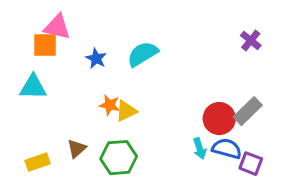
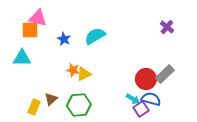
cyan arrow: (200, 149) -> (133, 99), turned -40
yellow rectangle: (38, 162) -> (34, 107), moved, turned -49
purple square: (251, 164) -> (141, 109), moved, turned 35

